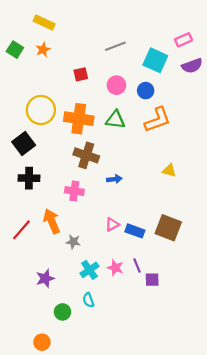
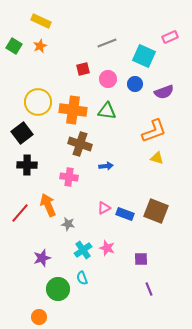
purple semicircle: (192, 66) -> (164, 92), moved
red square: (81, 74) -> (83, 69), moved
orange L-shape: (157, 120) -> (154, 131), moved
purple line: (137, 266) -> (149, 289), moved
green circle: (62, 312) -> (58, 289), size x1.5

